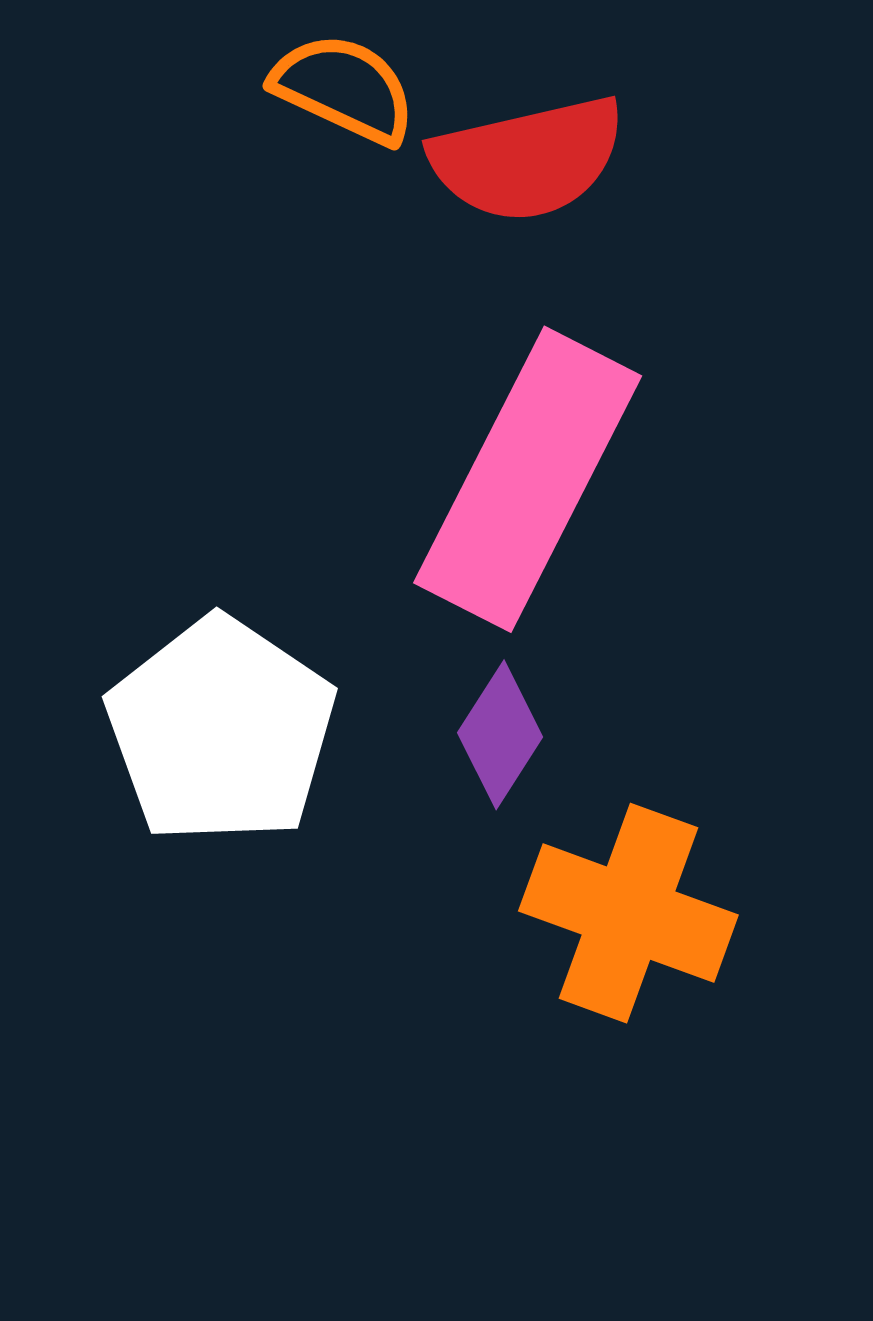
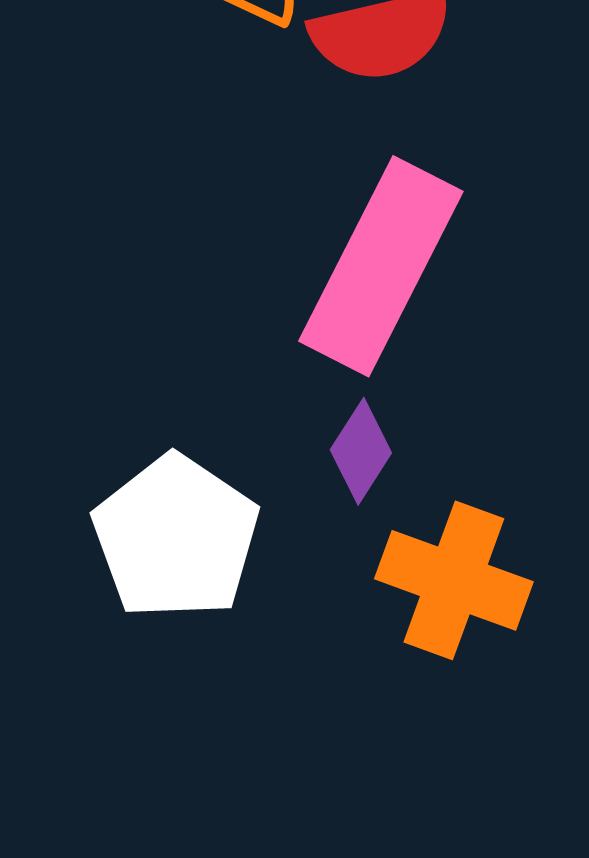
white pentagon: (221, 731) -> (176, 537), moved

